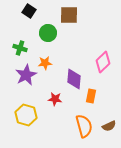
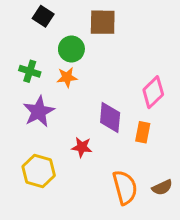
orange star: (45, 63) -> (67, 77), moved
orange rectangle: (91, 96) -> (143, 132), moved

